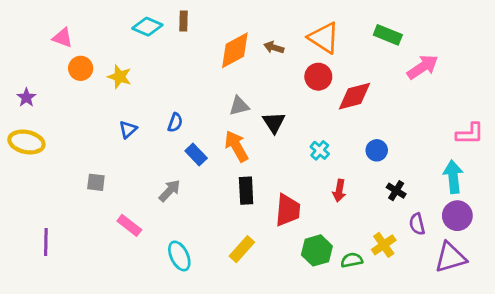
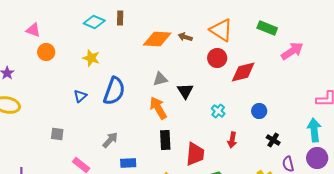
orange diamond: (235, 50) -> (157, 39), turned 32
yellow star: (120, 77) -> (91, 58), moved
blue semicircle: (175, 123) -> (114, 91), size x2.0
blue rectangle: (196, 155) -> (128, 163), moved, turned -49

